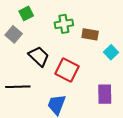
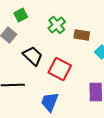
green cross: (64, 24) -> (57, 25), turned -30

